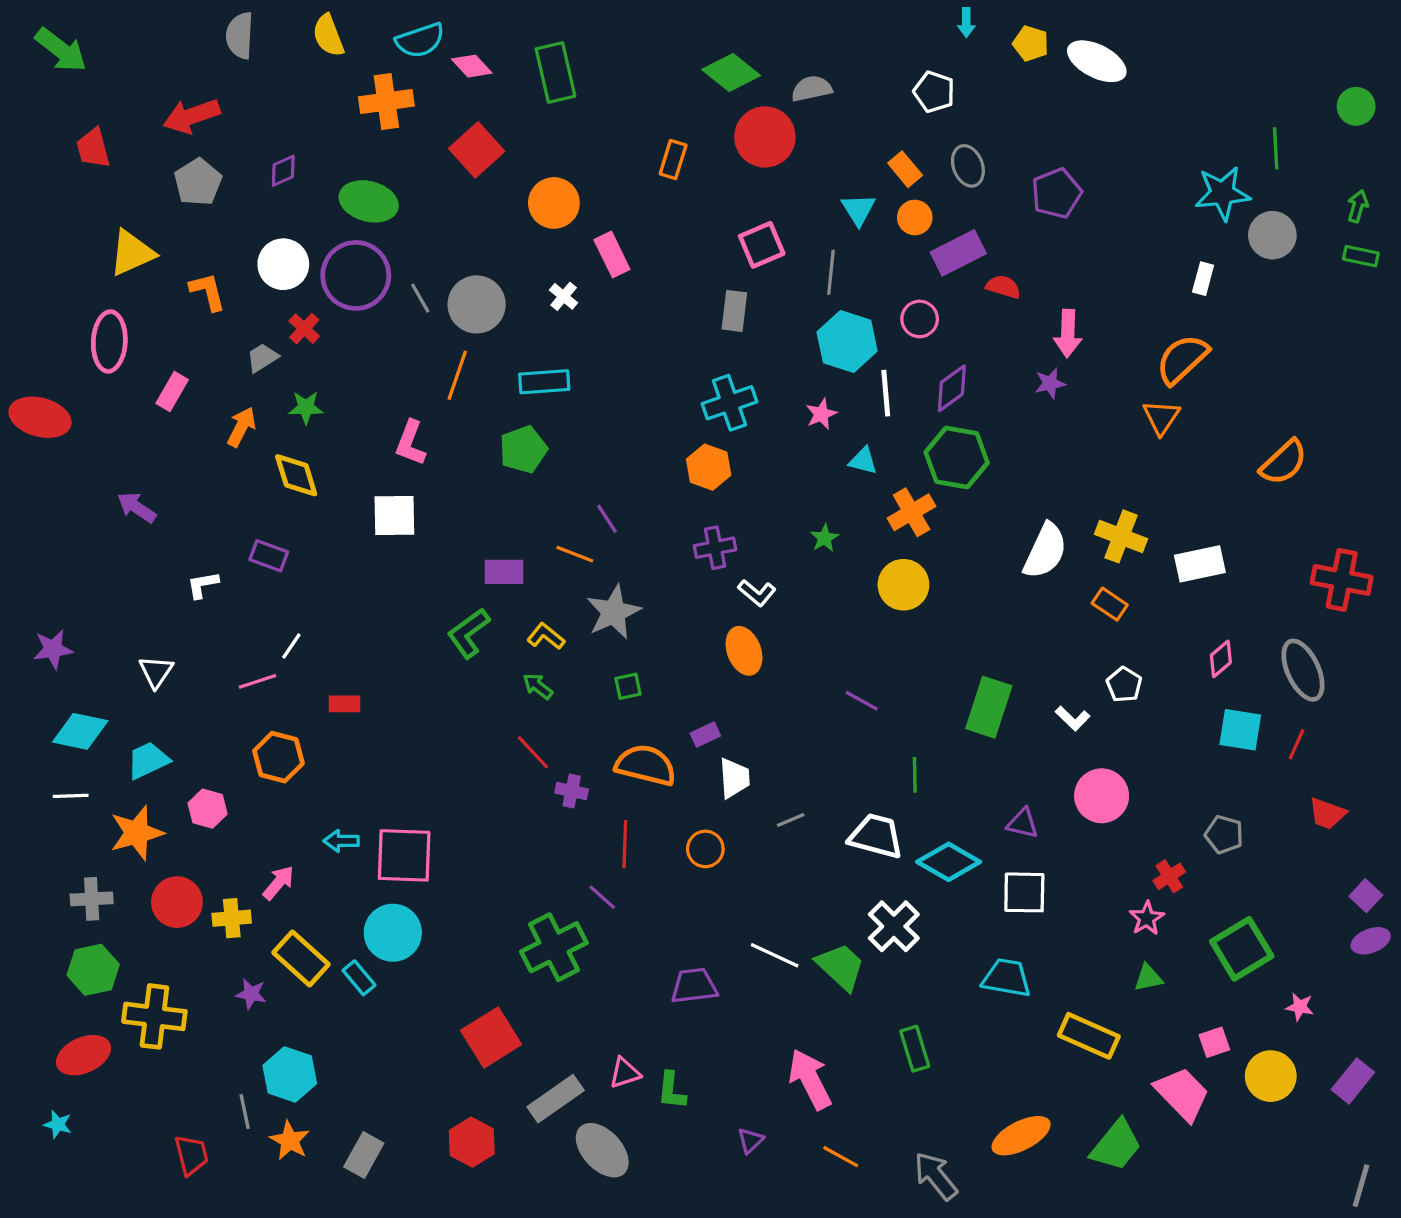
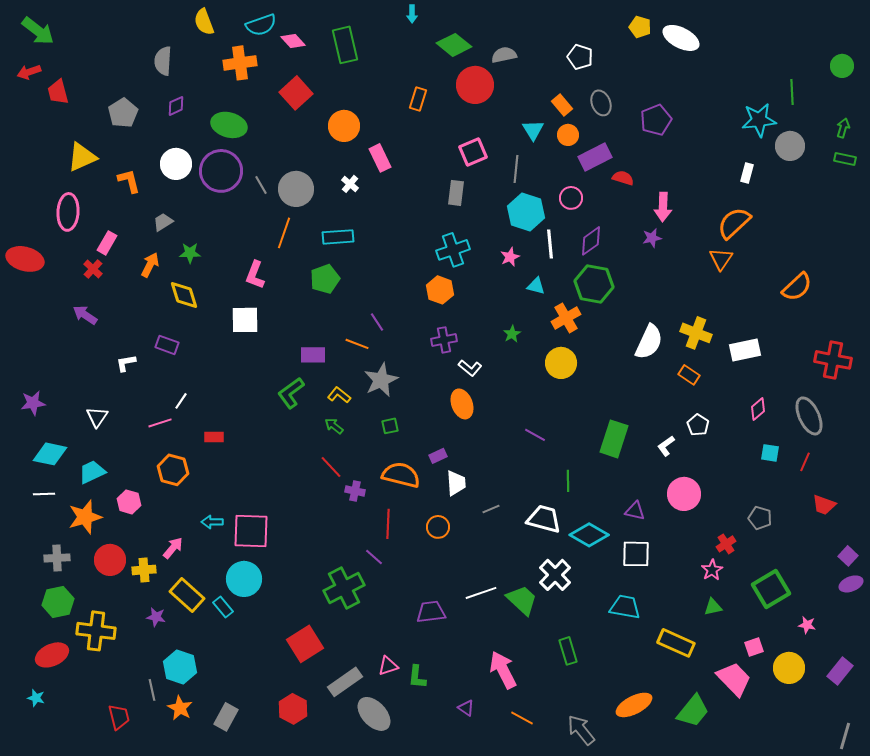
cyan arrow: (966, 23) -> (412, 14), moved
gray semicircle: (240, 35) -> (163, 61), moved
red arrow: (191, 116) -> (29, 72), moved, size x0.7
red cross: (304, 329) -> (93, 269), moved
white L-shape: (1073, 718) -> (666, 446), turned 100
cyan square: (1240, 730) -> (770, 453), size x0.7
white line: (775, 955) -> (481, 593), turned -44
purple triangle: (750, 1141) -> (466, 708), turned -42

